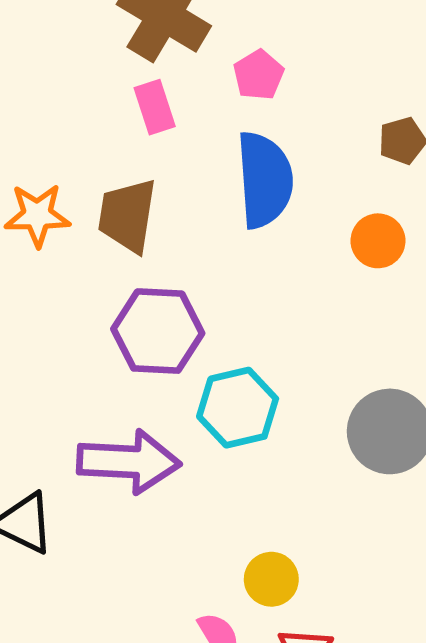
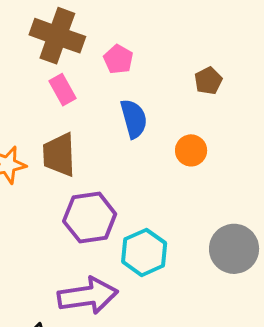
blue semicircle: (265, 180) -> (134, 119), size x0.7
orange circle: (378, 241) -> (191, 150), moved

